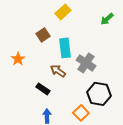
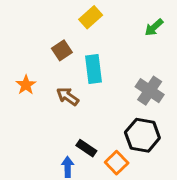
gray cross: (86, 63) -> (150, 91), moved
brown arrow: (58, 71) -> (68, 96), moved
black rectangle: (43, 89) -> (86, 148), moved

